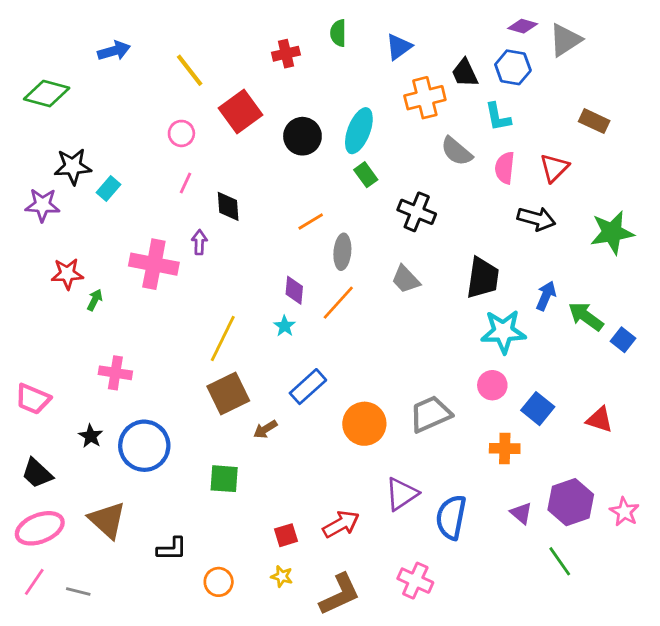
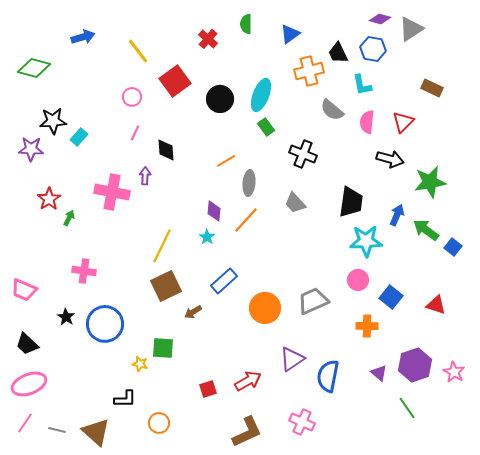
red cross: (286, 54) -> (208, 39), turned -36
green star: (612, 232) -> (430, 182), moved
red star: (67, 274) -> (49, 199), turned -30
brown triangle: (107, 520) -> (96, 432), moved
yellow star: (282, 576) -> (140, 364), moved

